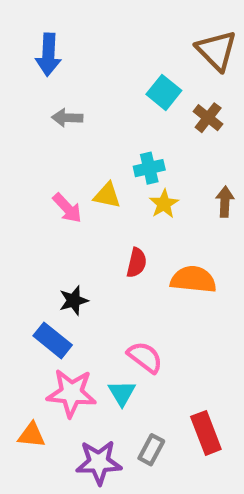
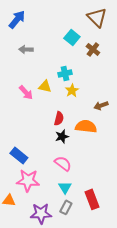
blue arrow: (48, 55) -> (17, 19), turned -144
brown arrow: (225, 202) -> (101, 105), moved, turned -112
black star: (74, 301) -> (62, 136), moved
cyan triangle: (122, 393) -> (65, 187), moved

